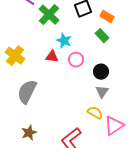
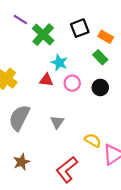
black circle: (101, 72) -> (100, 87), moved
gray triangle: (102, 92) -> (57, 122), moved

